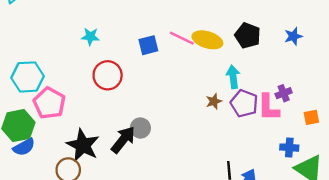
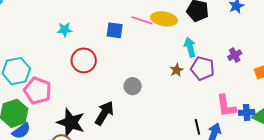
blue square: (148, 45) -> (115, 30), turned 30
pink L-shape: (269, 107) -> (226, 106), moved
gray circle: (140, 128) -> (133, 86), moved
blue cross: (289, 148) -> (247, 112), moved

